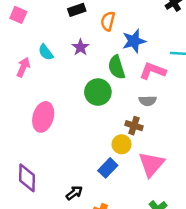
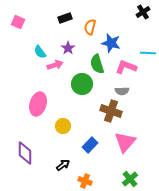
blue star: (134, 41) -> (111, 43), turned 30
pink arrow: (23, 67) -> (55, 65), moved, turned 49
brown cross: (134, 126) -> (111, 111), size x1.5
yellow circle: (122, 144) -> (63, 126), moved

